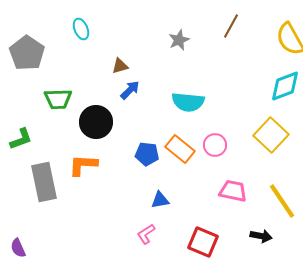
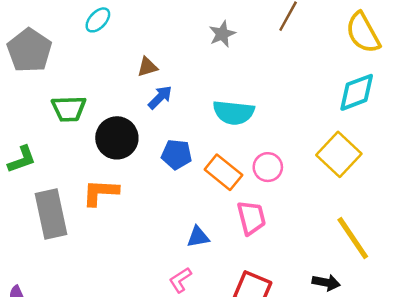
cyan ellipse: (81, 29) -> (98, 20), turned 65
blue pentagon: (147, 154) -> (177, 154), moved
pink trapezoid: (233, 191) -> (251, 218), moved, turned 64

